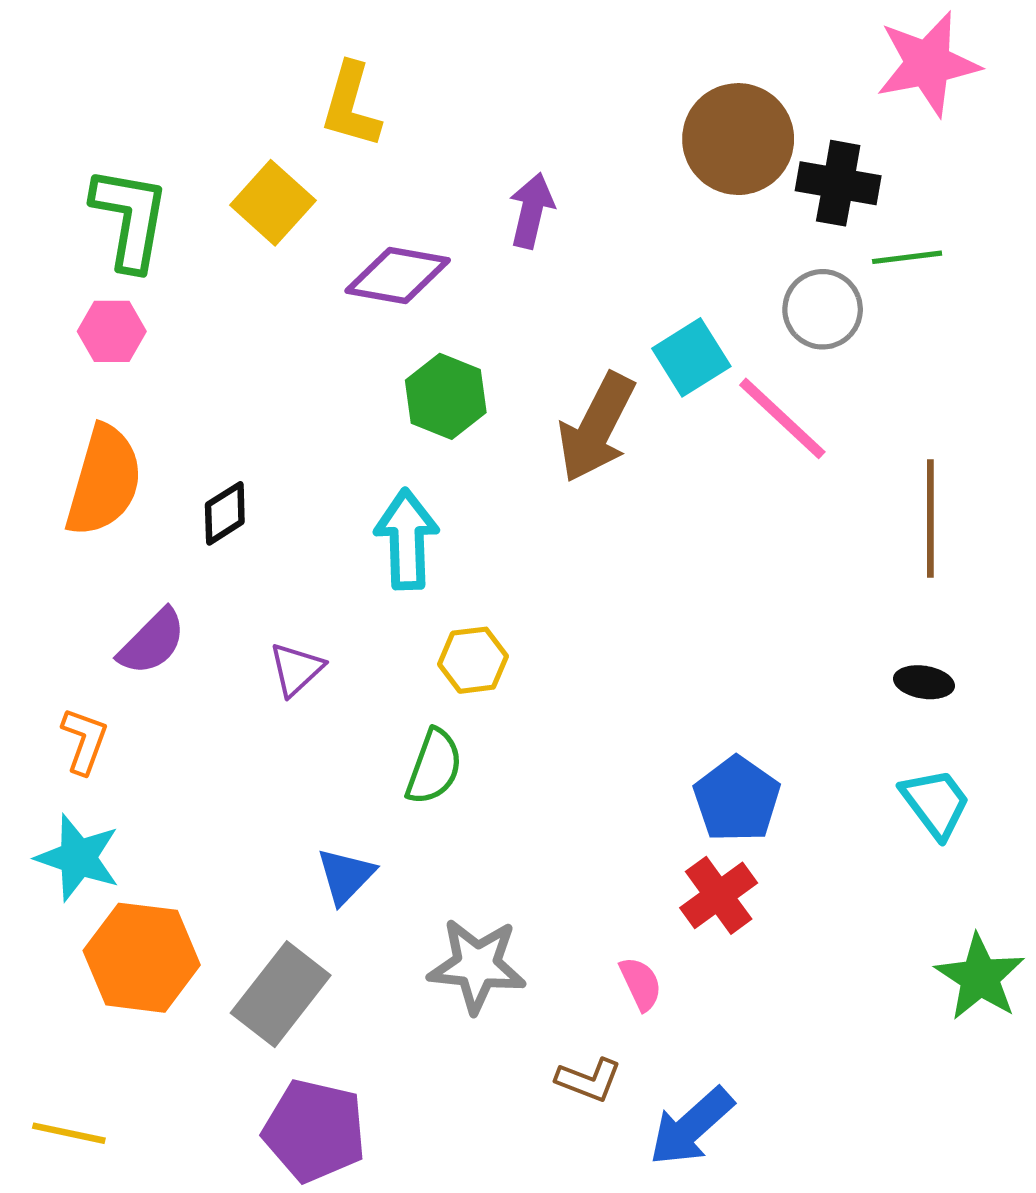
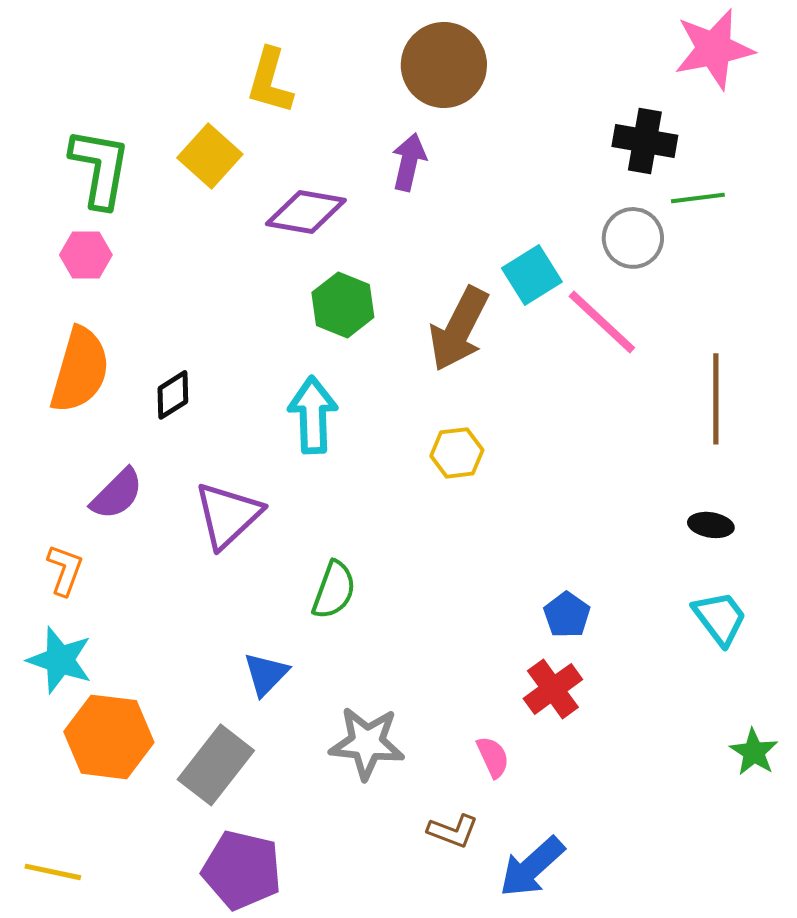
brown circle: (738, 139) -> (444, 65), moved
yellow hexagon: (473, 660) -> (457, 453), moved
purple triangle: (296, 669) -> (228, 515), size x1.6
blue pentagon: (737, 799) -> (567, 615), size x0.7
green star: (980, 977) -> (754, 752), size x0.7

